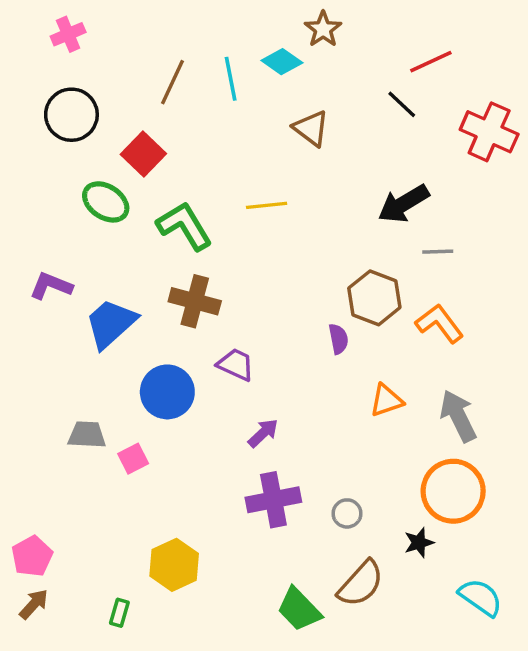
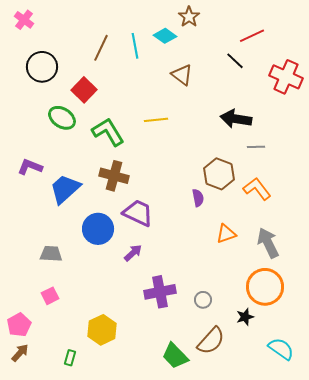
pink cross: (68, 34) -> (24, 20), moved, turned -30
black arrow: (403, 204) -> (236, 119), turned 40
purple trapezoid: (236, 365) -> (138, 213), size x1.4
purple arrow: (263, 433) -> (133, 253), moved
pink square: (133, 459) -> (50, 296), moved

